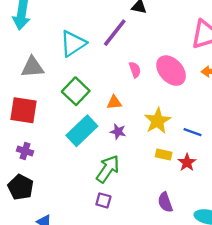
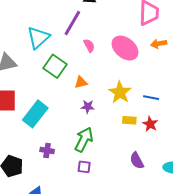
pink semicircle: (135, 70) -> (89, 46), moved
green square: (76, 91) -> (55, 66), moved
cyan rectangle: (82, 131) -> (35, 114), moved
purple cross: (25, 151) -> (47, 150), moved

